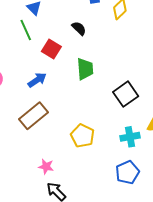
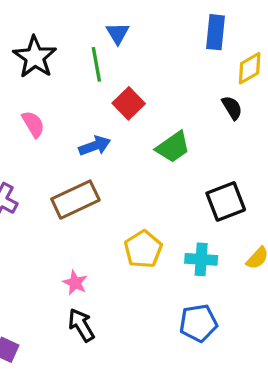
black semicircle: (79, 28) -> (232, 108), moved
green trapezoid: (85, 69) -> (173, 147), turned 45
cyan cross: (130, 137) -> (201, 259), moved

